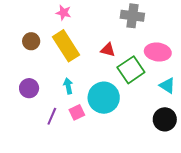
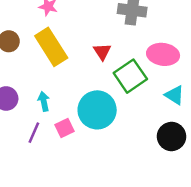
red triangle: (108, 50) -> (102, 52), turned 42
cyan arrow: (68, 86) -> (44, 101), moved

